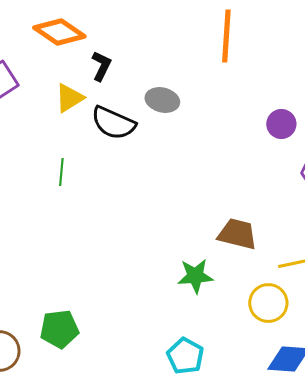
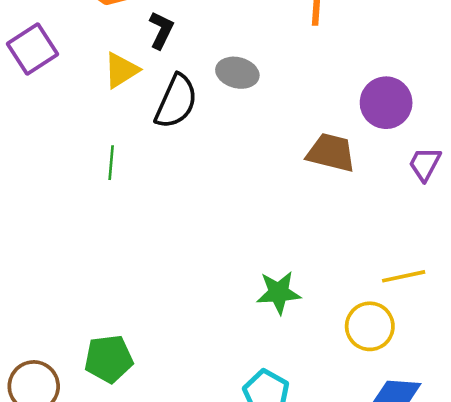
black semicircle: (113, 123) -> (176, 101), turned -90
purple circle: (281, 124) -> (386, 103), size x1.4
brown trapezoid: (237, 234) -> (331, 153), moved

